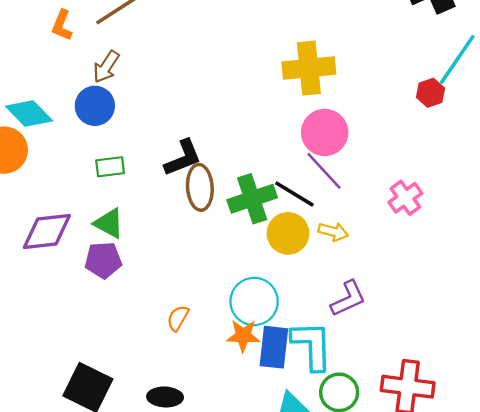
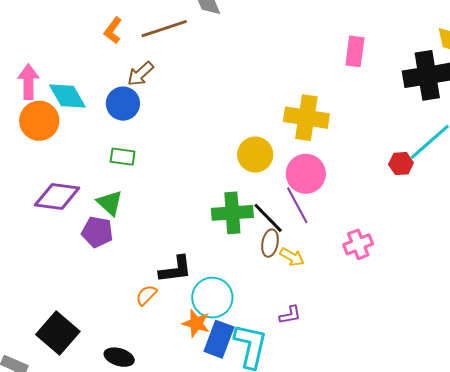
black L-shape: (183, 158) -> (176, 269), moved
brown ellipse: (200, 187) -> (270, 243), moved, size x0.7
yellow circle: (288, 233) -> (255, 155), moved
purple L-shape: (348, 299) -> (290, 315), size x0.7

